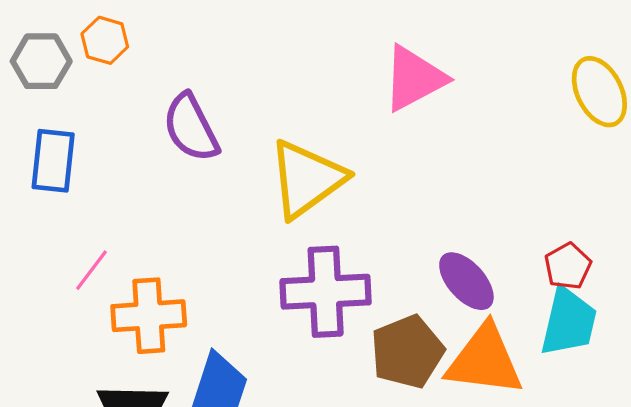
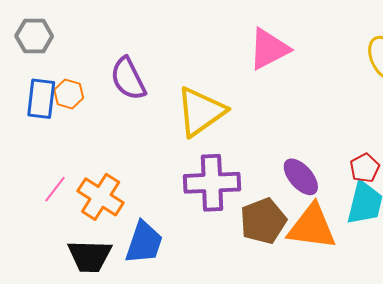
orange hexagon: (105, 40) -> (69, 94), moved
pink line: (91, 270) -> (55, 189), moved
orange cross: (149, 316) -> (101, 197), turned 36

